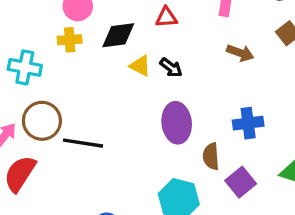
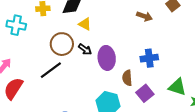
black arrow: (171, 68) -> (85, 49), moved
brown circle: (42, 121) -> (62, 44), moved
black line: (83, 143) -> (51, 70), turned -45

